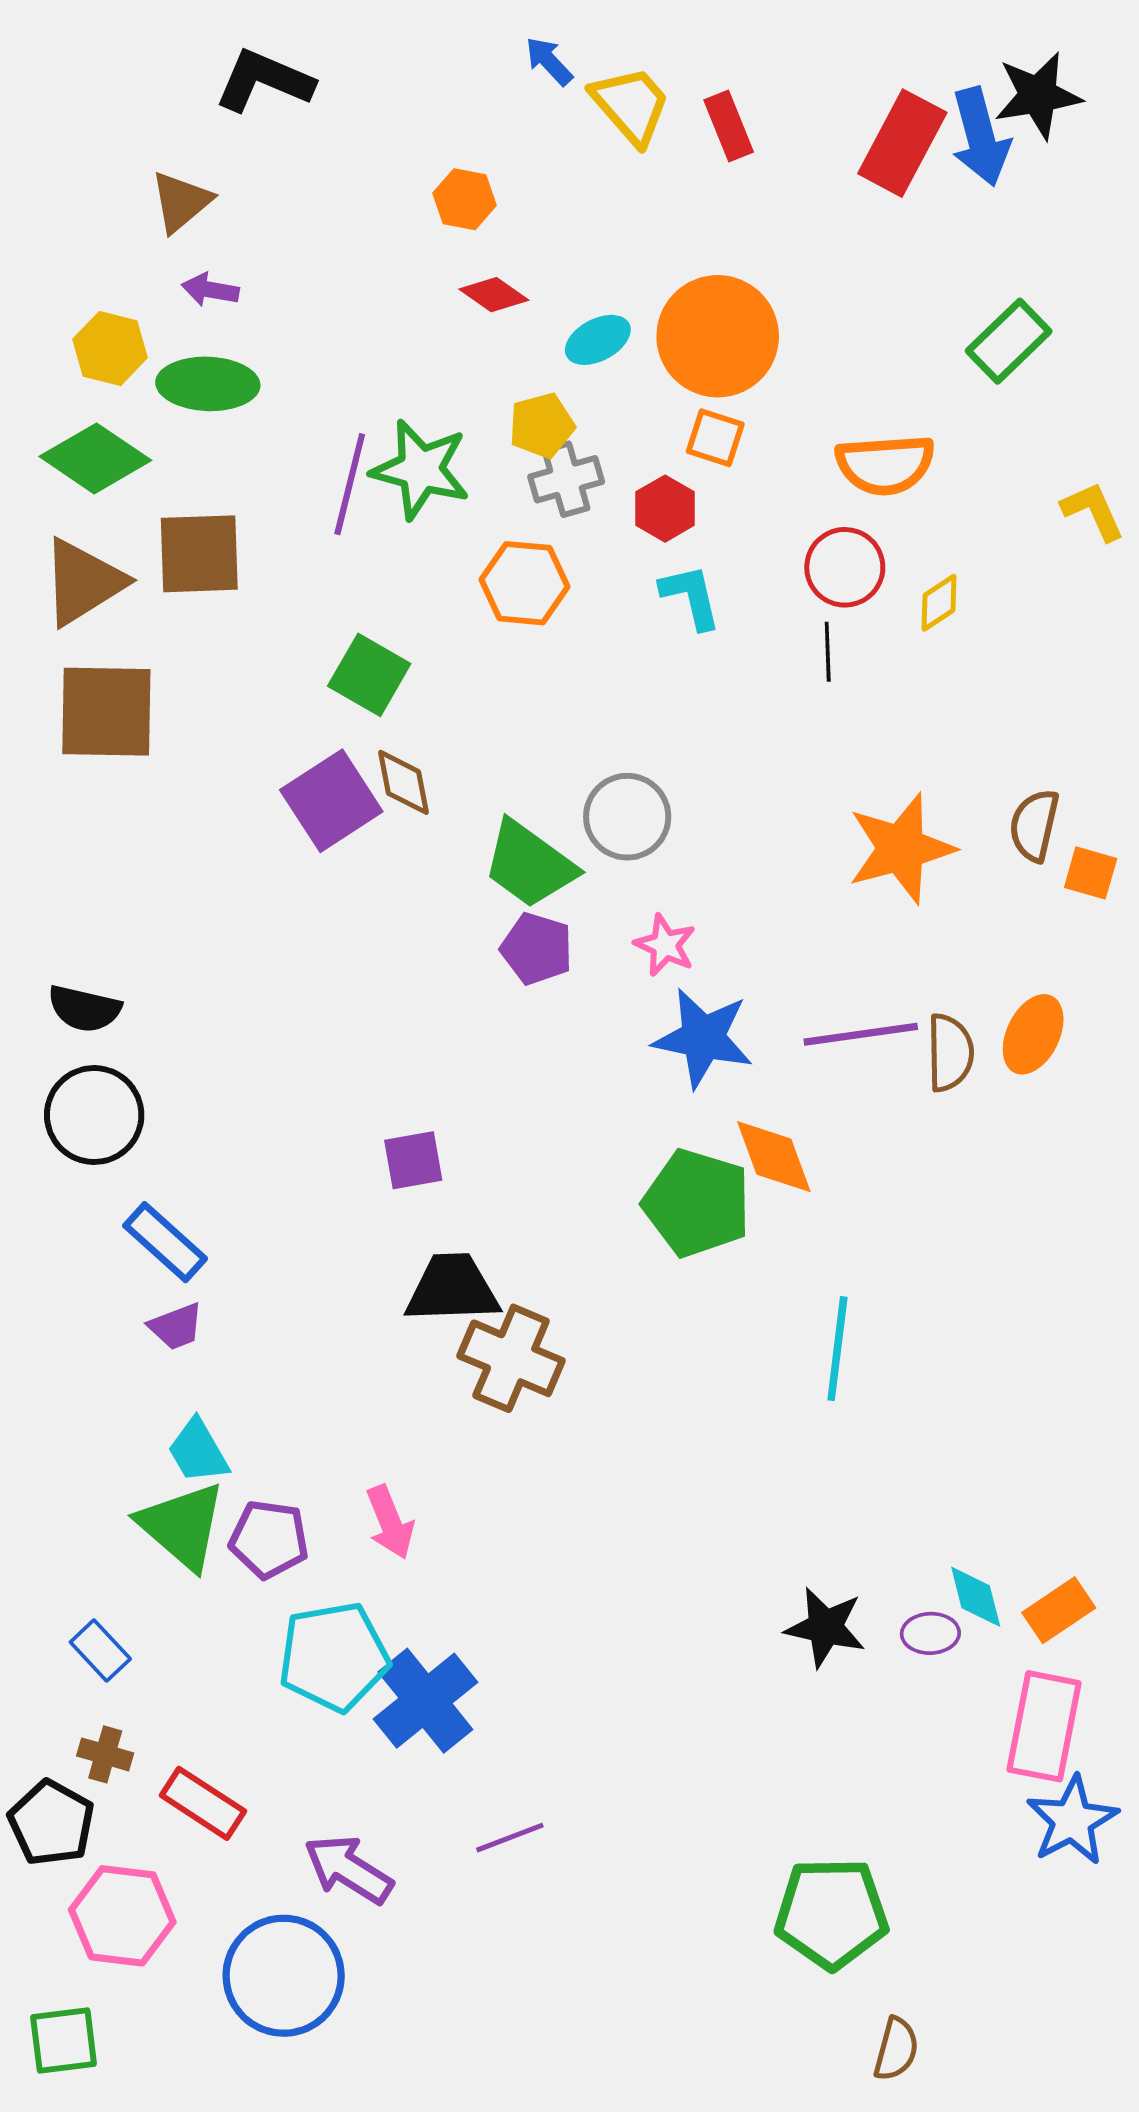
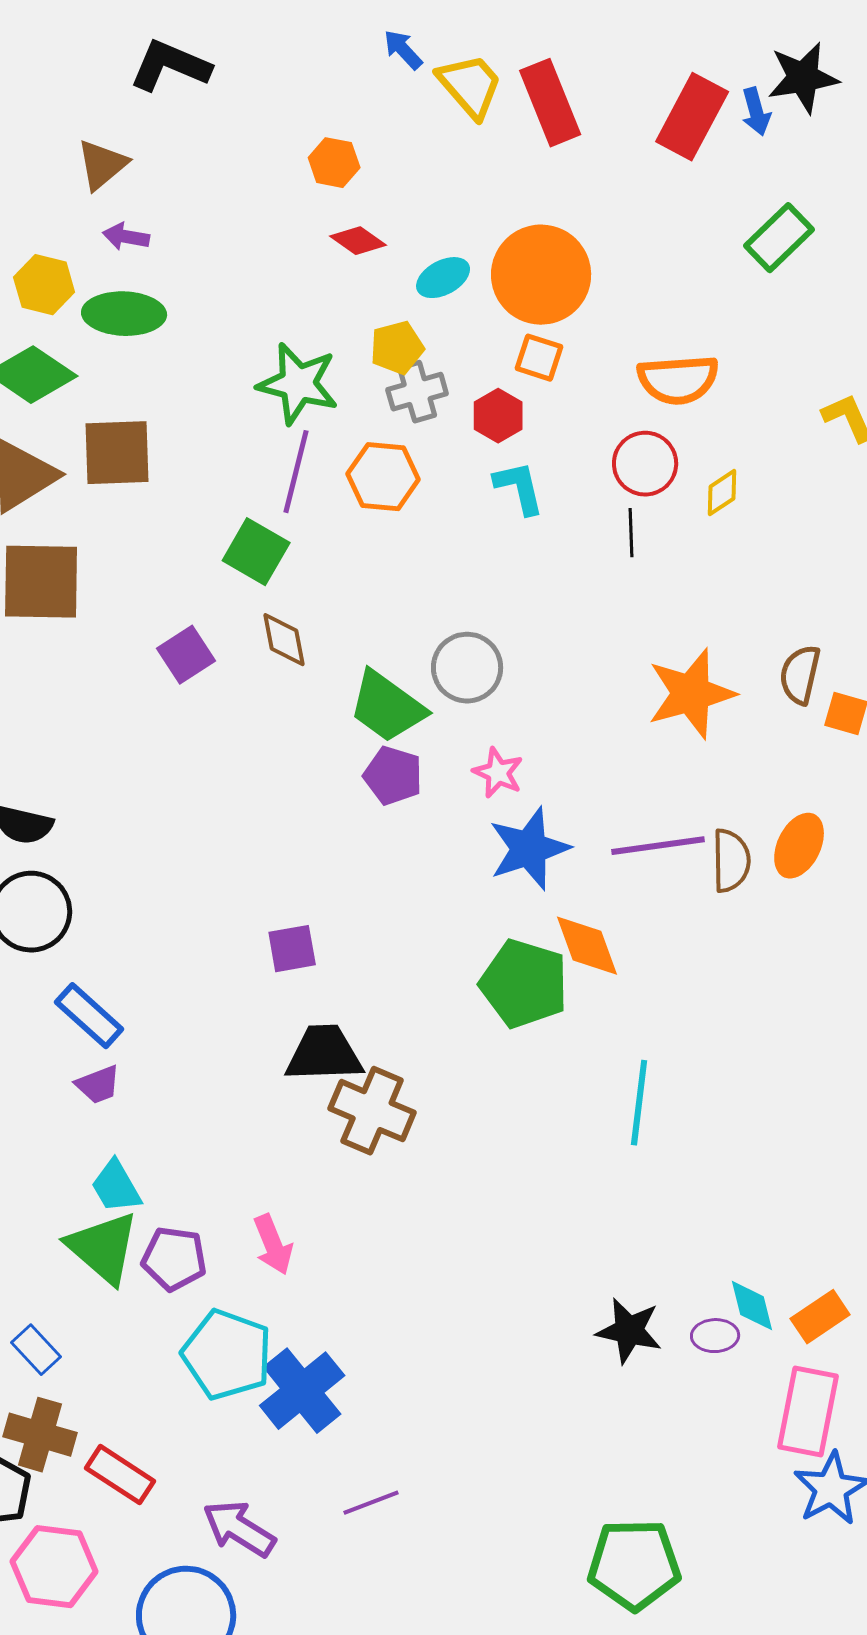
red rectangle: (729, 126) -> (550, 103), size x1.5
blue arrow: (981, 137) -> (756, 112), size x0.6
green rectangle: (1009, 341) -> (779, 238), moved
purple line: (350, 484) -> (296, 472), moved
purple square: (331, 801) -> (186, 655), moved, size x0.7
blue star: (703, 1038) -> (529, 849), turned -30
cyan pentagon: (334, 1657) -> (227, 1355), turned 30
brown cross: (105, 1754) -> (40, 1435), size x1.6

